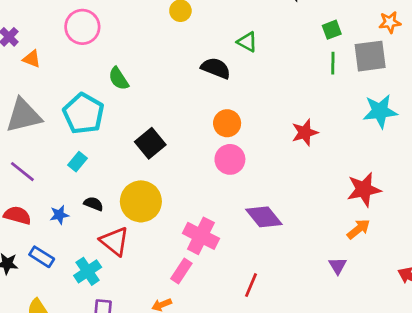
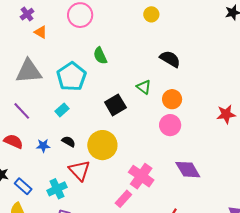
green triangle: (247, 42) -> (144, 87), moved
blue rectangle: (42, 257) -> (23, 186), moved

